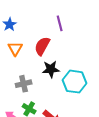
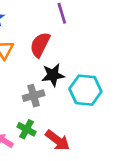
gray cross: (24, 84) -> (34, 96), moved

